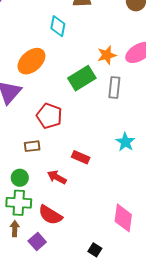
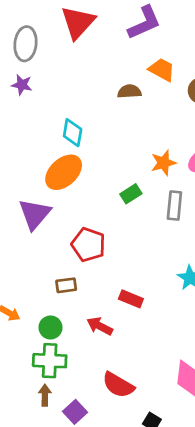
cyan diamond: (58, 26) -> (73, 133), moved
green rectangle: (82, 78) -> (131, 194), size x0.6
red semicircle: (50, 215) -> (118, 385), moved

